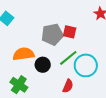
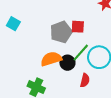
orange semicircle: (24, 54) -> (51, 59), moved
black circle: (43, 65) -> (67, 63), moved

